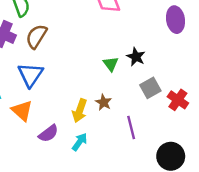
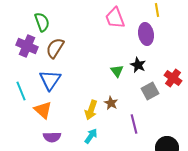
purple ellipse: (176, 20) -> (146, 34), moved
red cross: (178, 100) -> (173, 78), moved
purple semicircle: (48, 133) -> (52, 137), moved, turned 36

